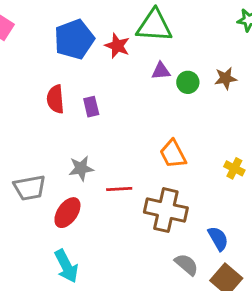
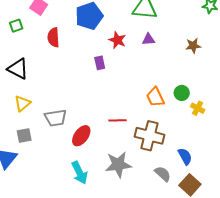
red star: (117, 46) -> (117, 40), moved
green circle: (188, 82) -> (182, 93), moved
red semicircle: (55, 99) -> (53, 37), moved
gray star: (81, 168) -> (118, 165), moved, size x1.5

